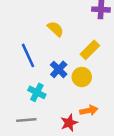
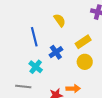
yellow circle: (82, 77) -> (85, 62), moved

